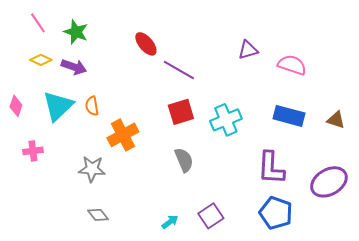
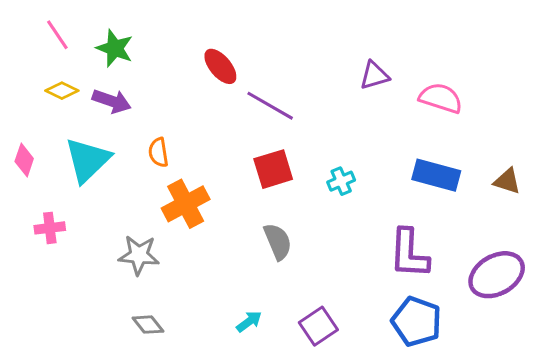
orange semicircle: (92, 106) -> (158, 152), moved
cyan cross: (226, 120) -> (341, 181), size x0.6
cyan arrow: (170, 222) -> (249, 321), moved

